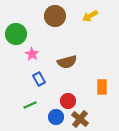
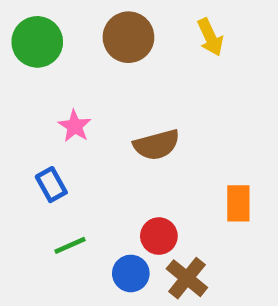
yellow arrow: (90, 16) -> (210, 37), turned -84
green circle: (16, 34) -> (37, 42), moved
blue rectangle: (39, 79) -> (51, 185), moved

